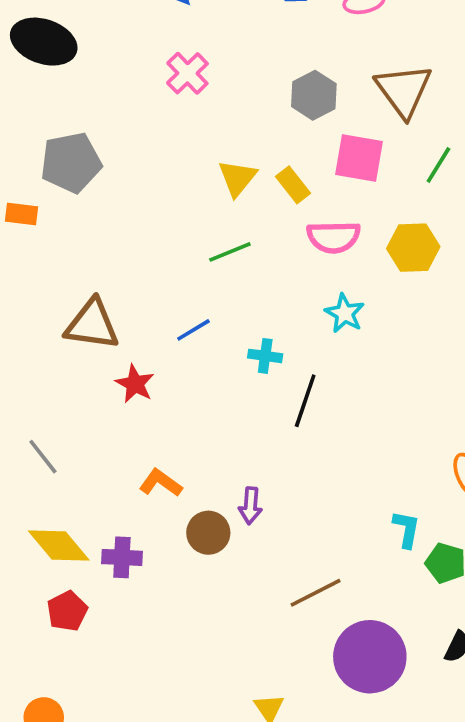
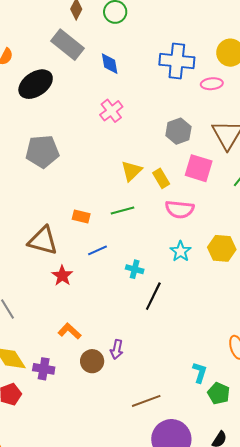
black ellipse: (44, 42) -> (36, 84), turned -60
orange rectangle: (21, 214) -> (81, 216), moved
yellow hexagon: (413, 248) -> (222, 248), moved

